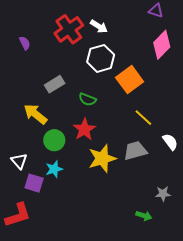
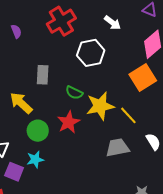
white arrow: (99, 26) -> (112, 23), moved
orange square: (130, 80) -> (143, 78), moved
gray rectangle: (55, 84) -> (43, 75), turned -60
yellow star: (102, 158) -> (100, 106), moved

